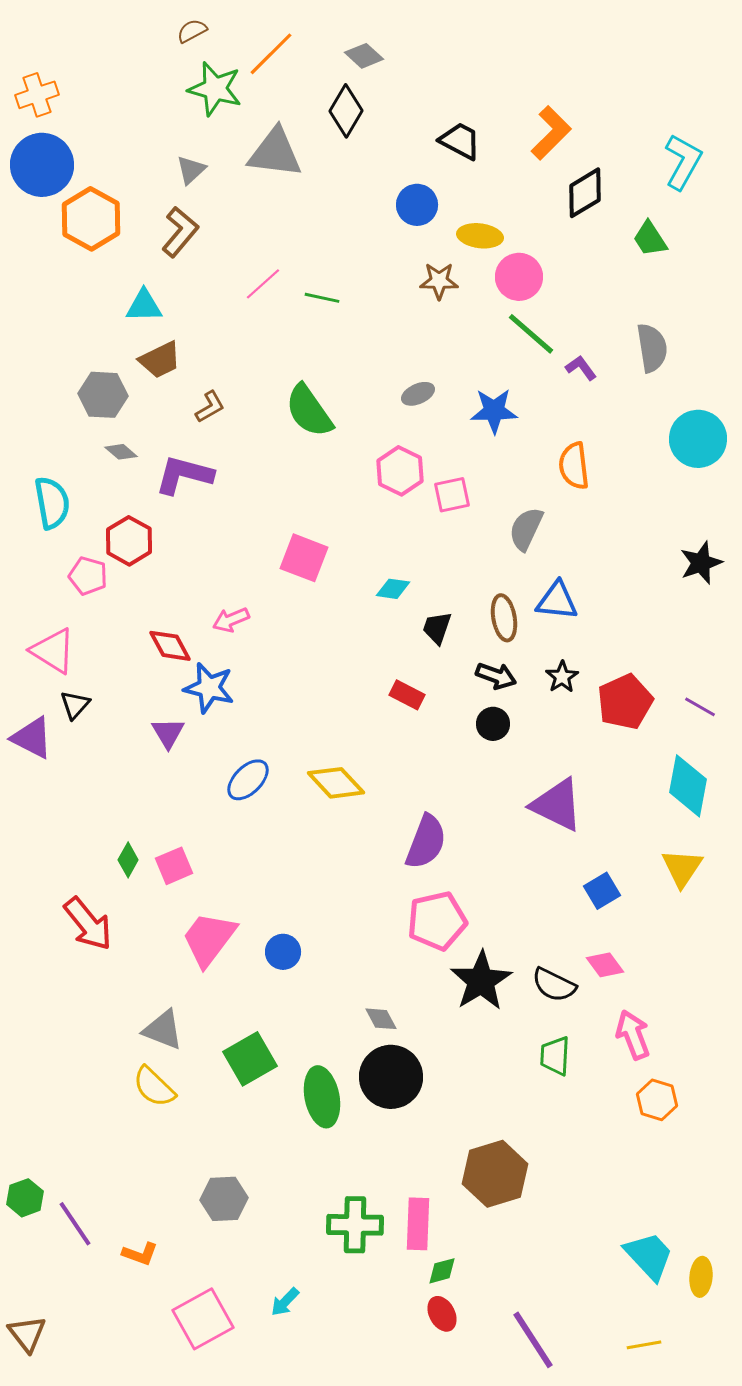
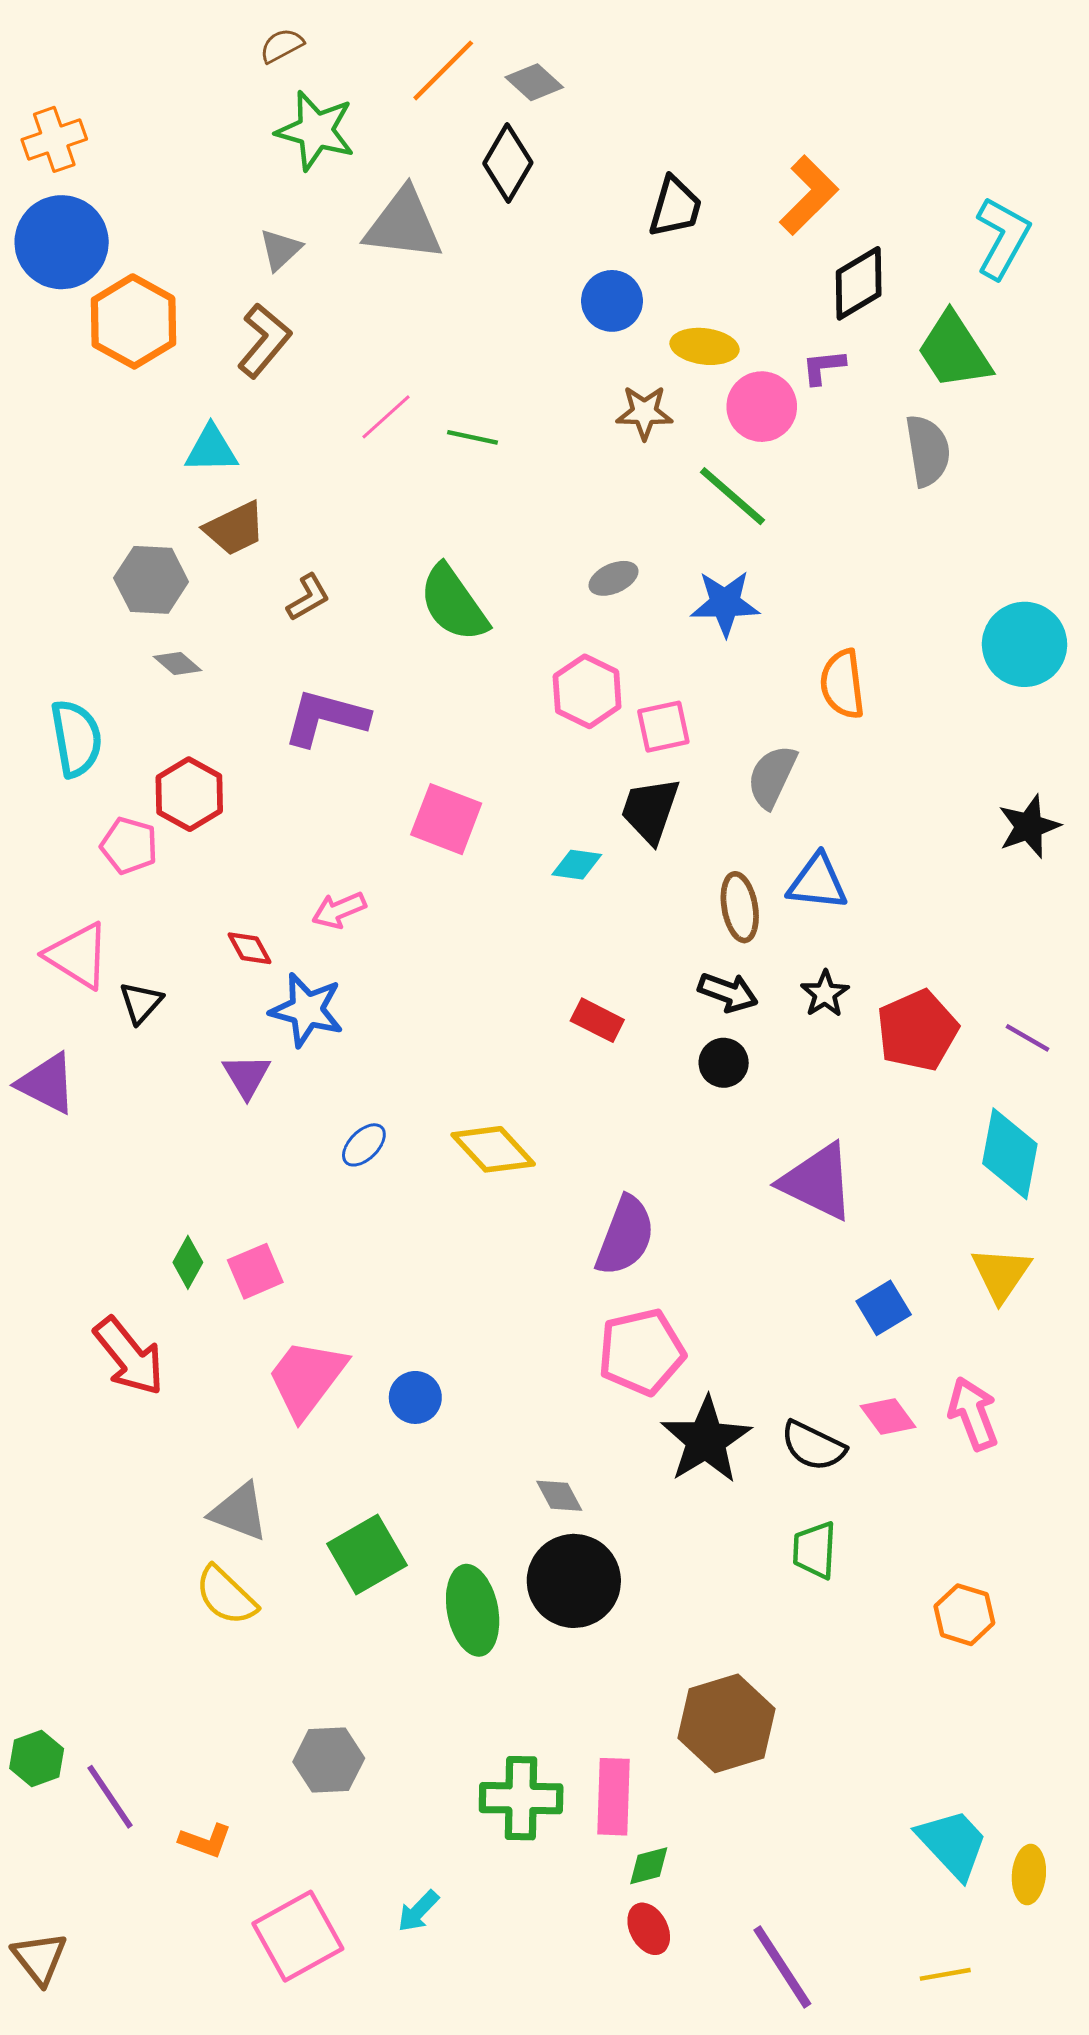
orange line: (271, 54) -> (443, 70), moved
black trapezoid: (460, 141) -> (675, 207), turned 78
green trapezoid: (650, 239) -> (954, 351), size x1.5
green line: (531, 334) -> (732, 496), moved
gray semicircle: (652, 348) -> (928, 451), moved
purple L-shape: (581, 368) -> (823, 367), moved, turned -60
purple L-shape: (184, 475) -> (326, 718), moved
black trapezoid: (437, 628) -> (650, 810), moved, size x1.4
red diamond: (170, 646) -> (249, 948), size x0.7
black triangle: (75, 705) -> (141, 1003), moved
blue ellipse: (248, 780) -> (364, 1145), size x0.7
pink arrow: (633, 1035) -> (973, 1414), moved

